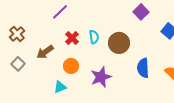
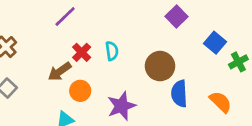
brown circle: (119, 43) -> (160, 66), moved
brown arrow: (45, 52) -> (60, 72), moved

